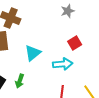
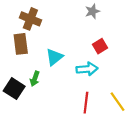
green arrow: (20, 81) -> (35, 79), moved

